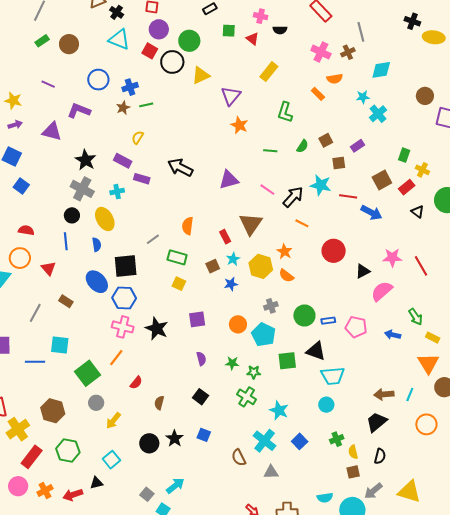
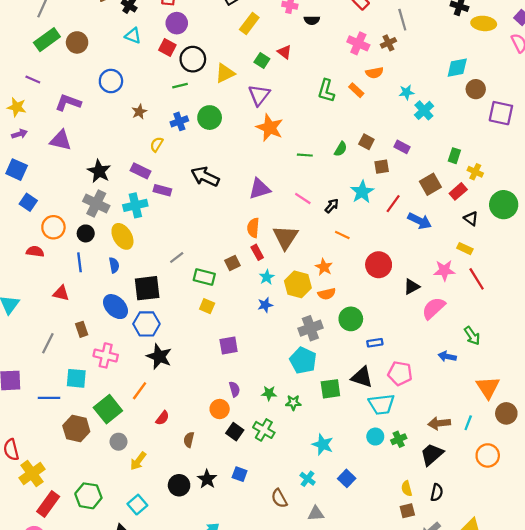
green square: (229, 31) -> (262, 60), moved, turned 32
cyan triangle: (119, 39) -> (133, 36), size x0.7
red triangle: (252, 39) -> (284, 52), moved
green rectangle: (42, 41) -> (47, 40), size x1.6
green circle: (189, 41) -> (210, 118), moved
cyan diamond: (381, 70) -> (457, 68), moved
yellow rectangle: (269, 72) -> (249, 23), moved
purple line: (48, 84) -> (33, 80), moved
blue cross: (130, 87) -> (179, 121), moved
green line: (146, 105) -> (180, 86), moved
purple L-shape: (79, 111) -> (68, 103), moved
green L-shape: (285, 112) -> (326, 91), moved
orange star: (239, 125) -> (270, 128), size x1.4
brown square: (326, 140) -> (366, 142), turned -32
purple rectangle: (358, 146) -> (402, 147), turned 64
cyan star: (321, 185) -> (362, 192), turned 30
cyan cross: (117, 192) -> (135, 205), size x1.5
red line: (348, 196) -> (393, 204), turned -60
black arrow: (293, 197) -> (332, 206), size x0.6
orange semicircle: (188, 226) -> (253, 228), moved
orange circle: (20, 258) -> (53, 227), moved
brown square: (213, 266) -> (232, 263), moved
red triangle: (48, 268) -> (61, 293), turned -35
orange semicircle: (286, 276) -> (327, 294), turned -49
brown rectangle: (66, 301) -> (82, 329), turned 40
gray cross: (271, 306) -> (310, 328), size x1.5
green circle: (304, 315) -> (351, 319), moved
orange circle: (238, 324) -> (220, 409), moved
pink cross: (123, 327) -> (106, 355), moved
pink pentagon: (356, 327) -> (400, 373), moved
black star: (157, 329) -> (159, 357), moved
yellow rectangle: (433, 338) -> (465, 249), moved
green cross: (247, 397) -> (264, 430), moved
brown hexagon: (53, 411) -> (76, 429), moved
green cross: (337, 439) -> (399, 439), moved
cyan cross: (265, 441) -> (308, 479), size x0.6

